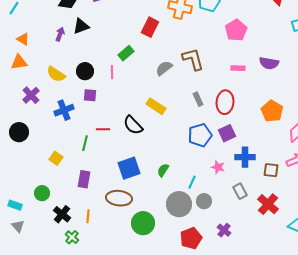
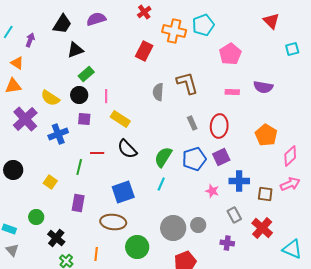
purple arrow: (60, 34) -> (30, 40), moved
green rectangle: (126, 53) -> (86, 74), moved
gray semicircle: (164, 68) -> (158, 92), turned -48
purple cross: (31, 95) -> (25, 119), size x1.4
yellow rectangle: (156, 106) -> (120, 119), moved
black circle: (19, 132) -> (13, 170), moved
green semicircle: (163, 170) -> (163, 157), moved, size x1.5
cyan line: (192, 182) -> (161, 184), moved
orange line: (88, 216) -> (96, 254), moved
purple cross: (224, 230) -> (227, 243), moved, turned -32

